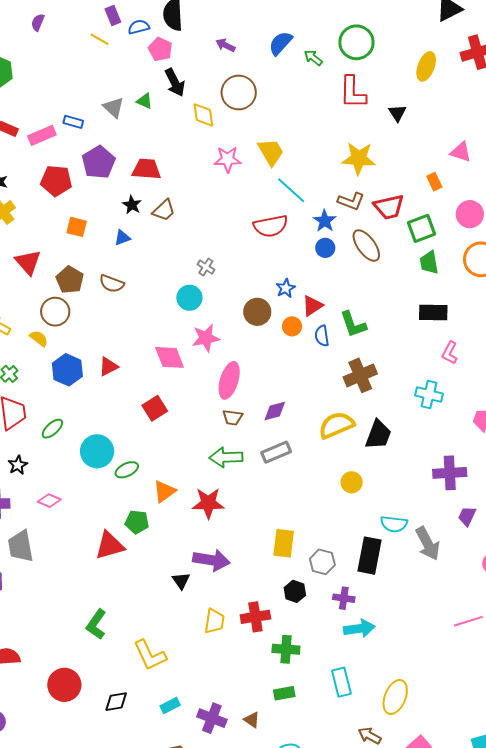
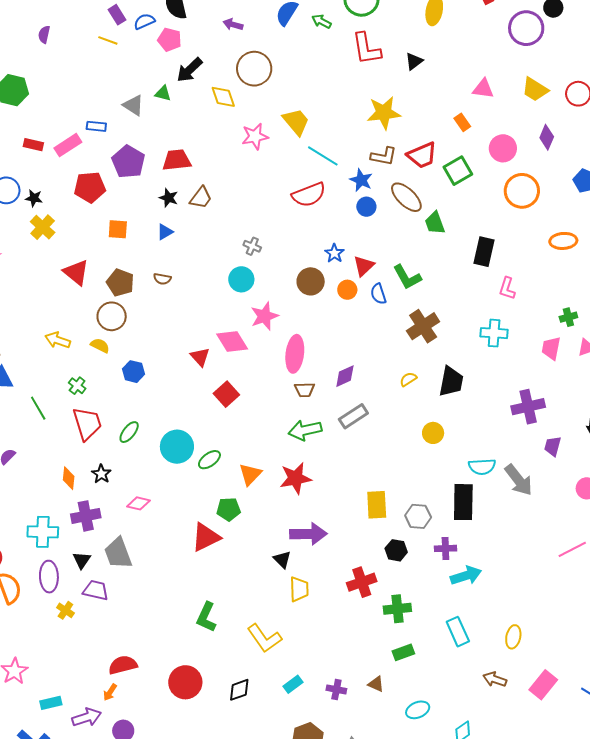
black arrow: (175, 82) -> (190, 70), turned 84
black triangle: (397, 113) -> (414, 61), turned 36
green trapezoid: (429, 262) -> (435, 223), moved
brown semicircle: (112, 284) -> (162, 279), size x0.7
black rectangle: (433, 313) -> (484, 252), turned -68
red triangle: (108, 366) -> (200, 357), moved, turned -35
blue hexagon: (67, 370) -> (134, 372), size x0.7
yellow semicircle: (336, 425) -> (408, 379), size x0.5
yellow trapezoid: (214, 621) -> (299, 589), moved
yellow ellipse: (395, 697) -> (513, 637), size x0.7
purple cross: (212, 718) -> (336, 689), size x0.7

